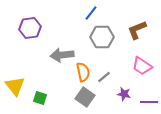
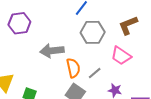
pink trapezoid: (142, 66) -> (121, 56), moved

